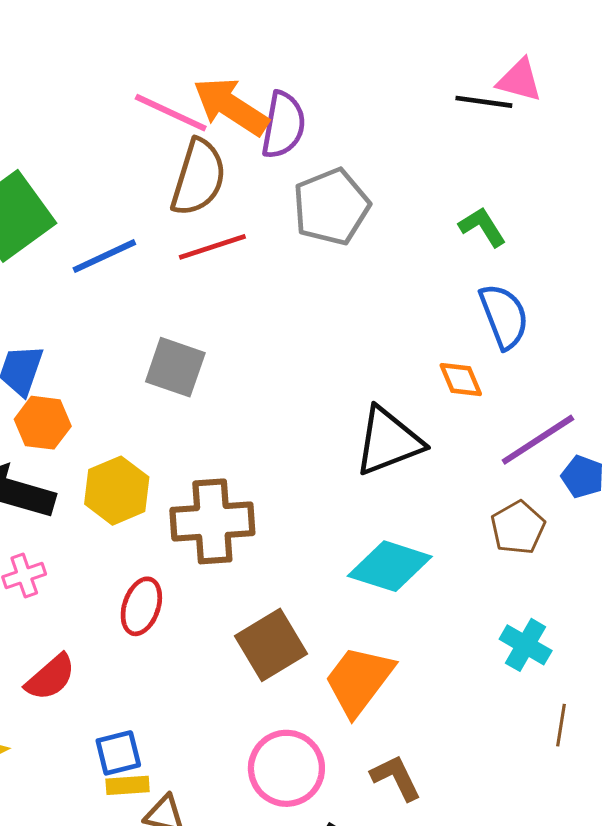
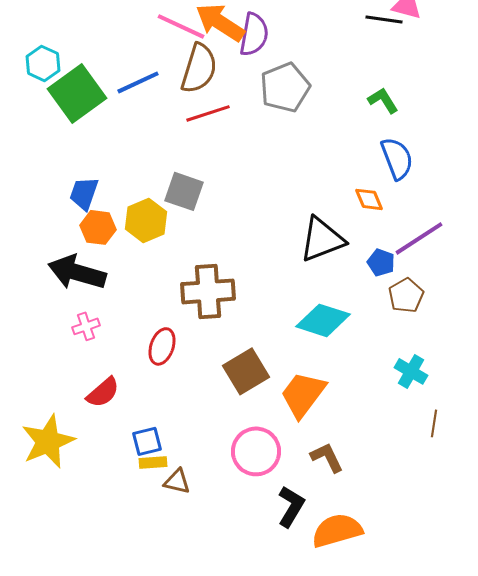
blue line: (104, 256) -> (138, 82), moved
blue pentagon: (583, 477) -> (381, 262), moved
yellow hexagon: (117, 491) -> (146, 220), moved

